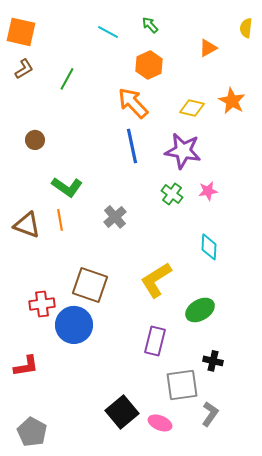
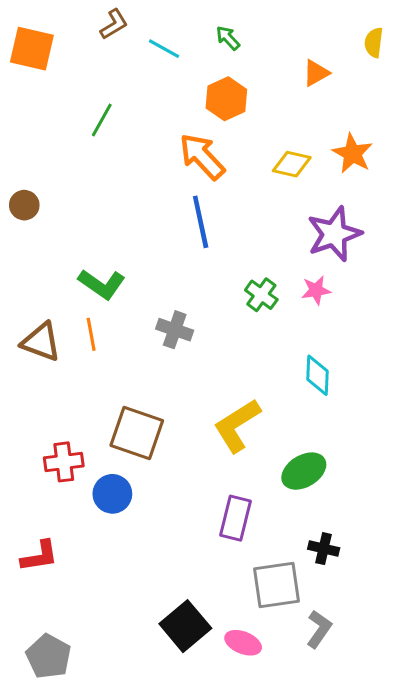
brown L-shape: (24, 69) -> (114, 24), moved
brown circle: (35, 140) -> (24, 205), moved
purple star: (183, 151) -> (334, 234), moved, turned -30
gray cross: (115, 217) -> (175, 330), turned -30
blue circle: (74, 325) -> (112, 494), size x0.7

